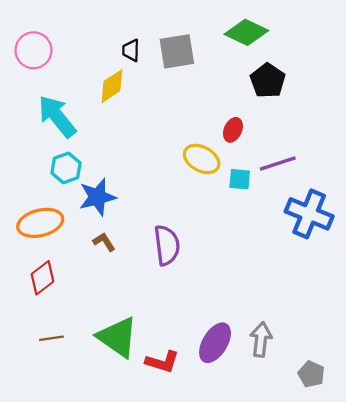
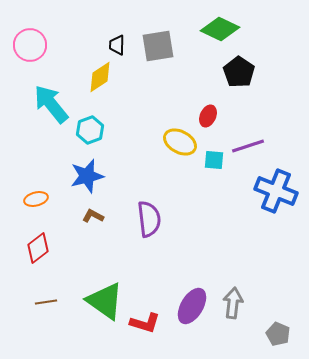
cyan hexagon: (66, 168) -> (90, 130), moved
orange ellipse: (40, 223) -> (36, 199), size x0.6
brown L-shape: (104, 242) -> (93, 216), turned -30

